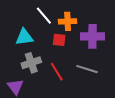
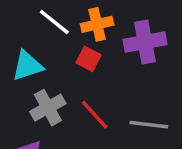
red square: (59, 40) -> (88, 59), turned 32
gray line: (87, 69) -> (149, 125), moved

